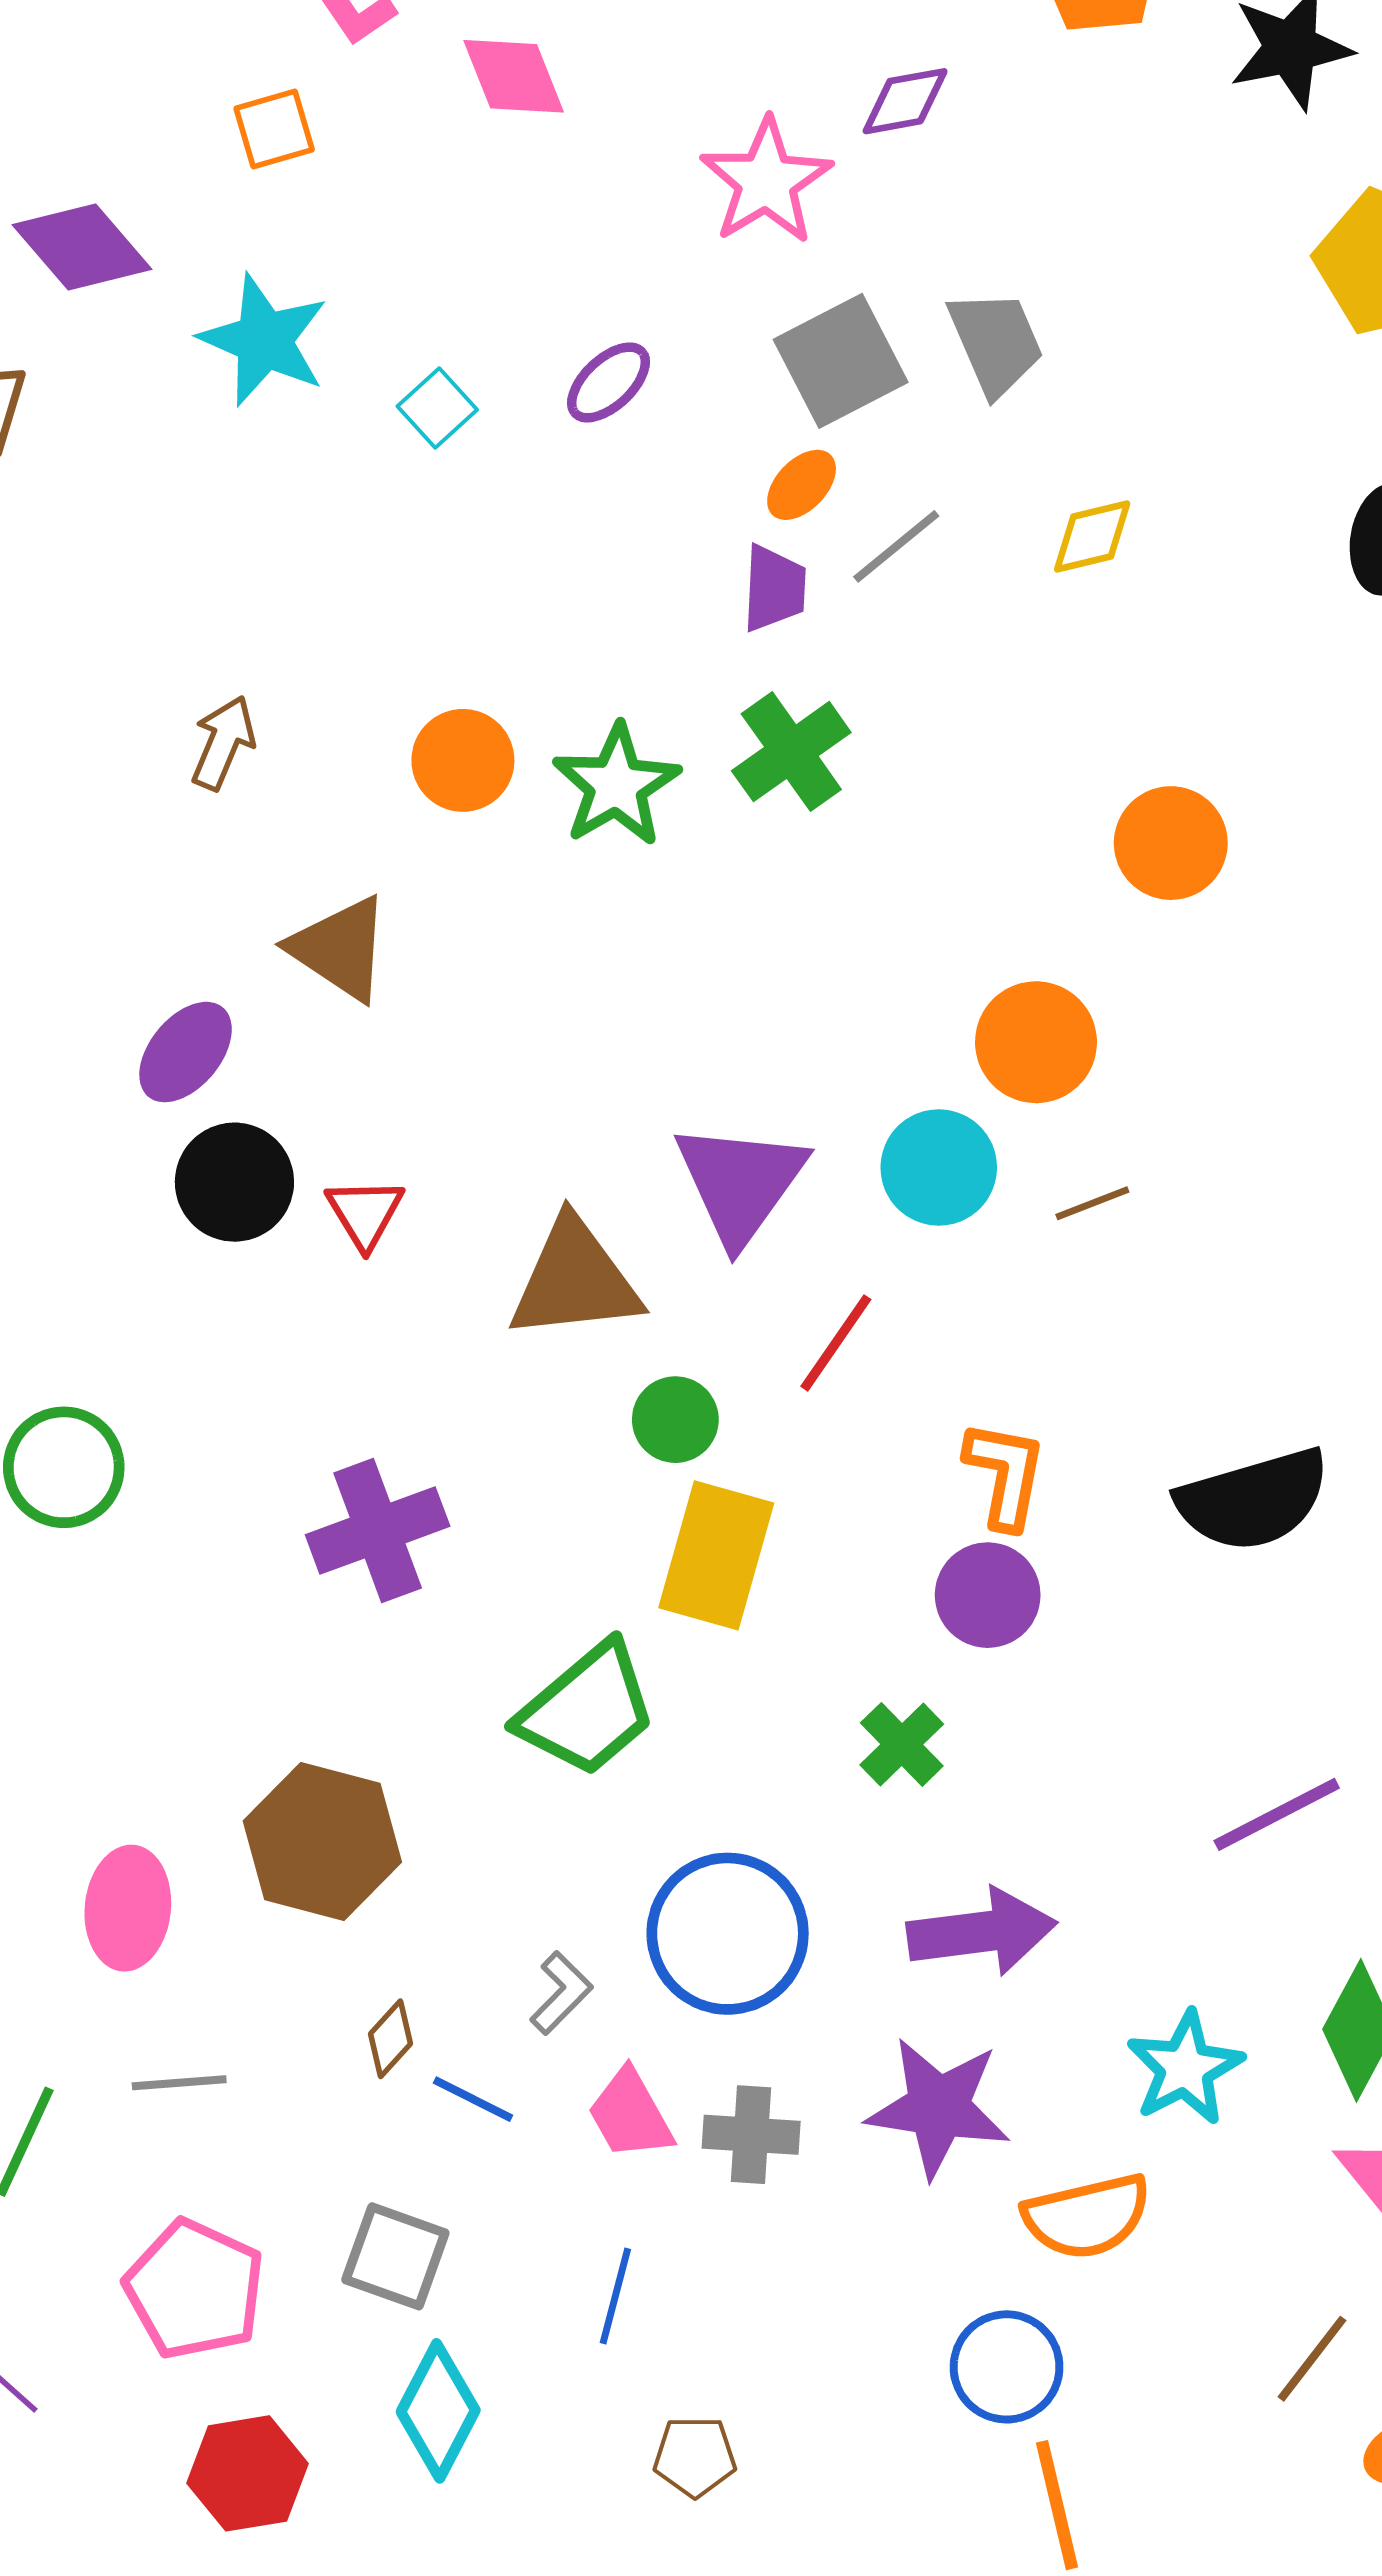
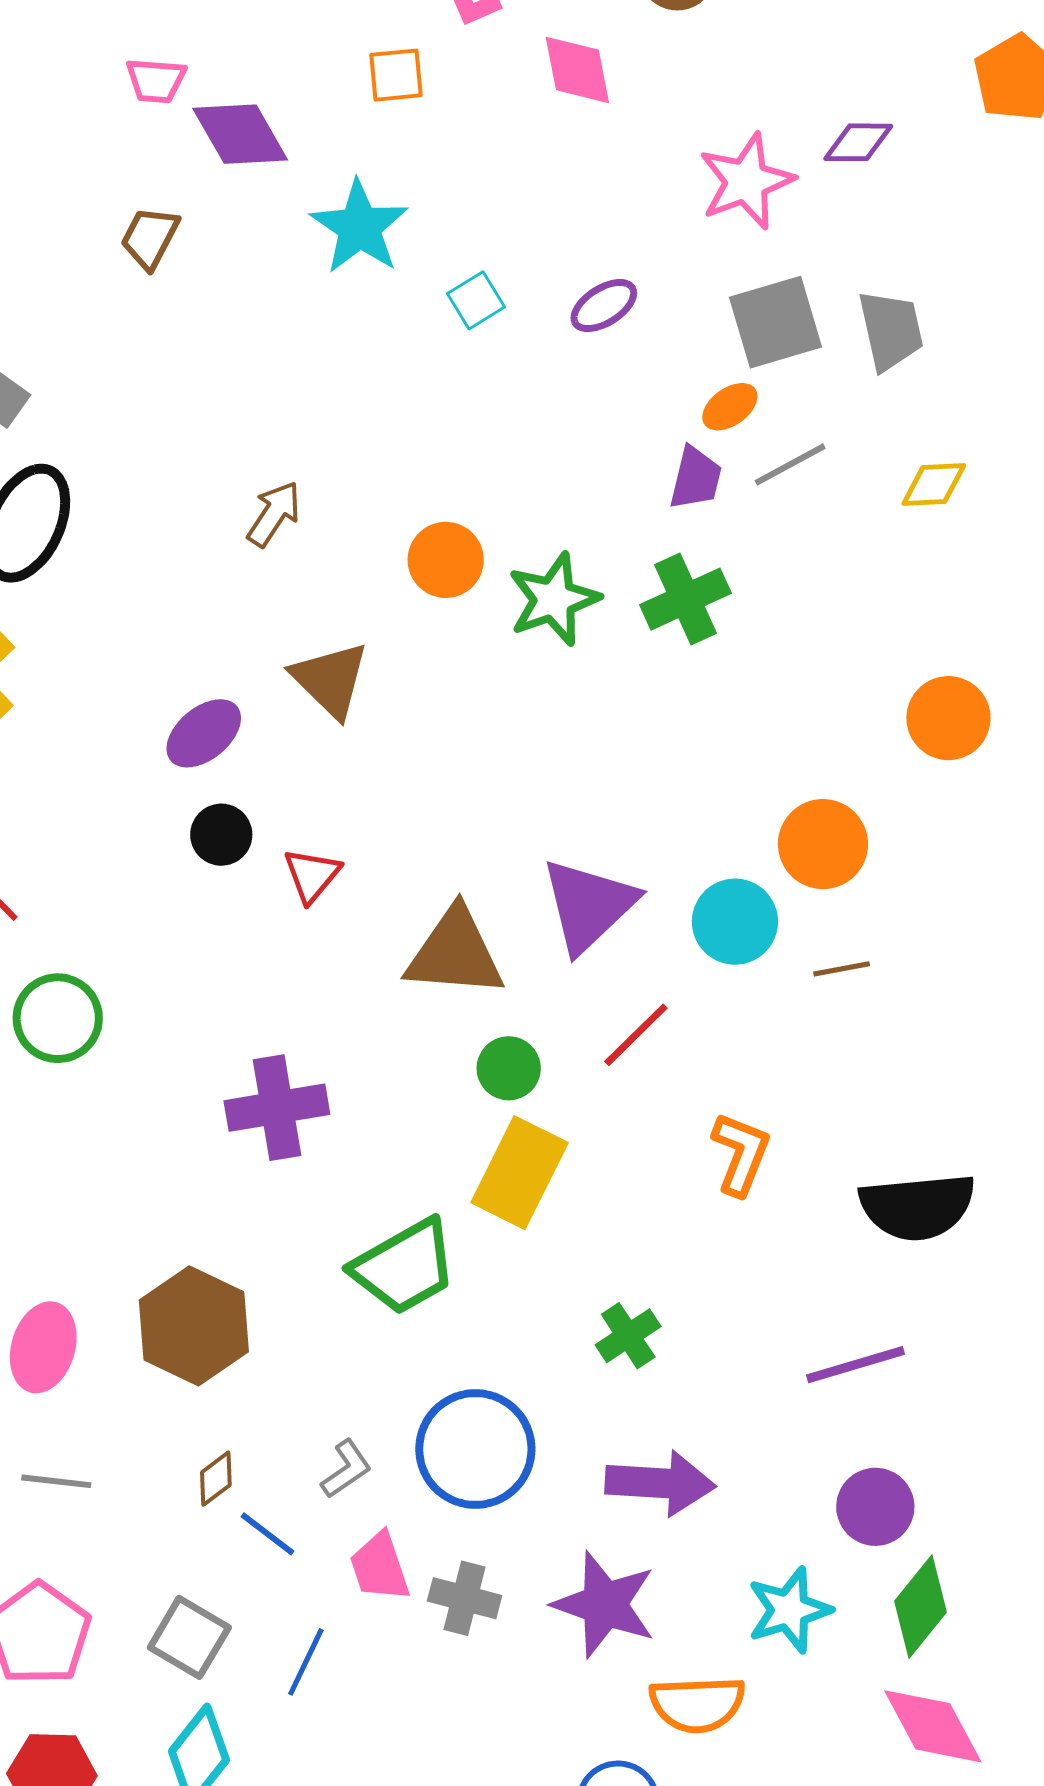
black circle: (234, 1182) -> (221, 835), size x0.7
purple circle: (988, 1595) -> (875, 1507), moved
purple line: (1277, 1814) -> (856, 1365), moved
blue line: (615, 2296) -> (306, 1662), moved

